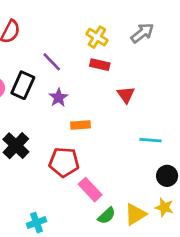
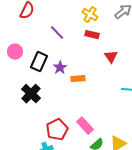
black rectangle: (23, 85) -> (39, 62), moved
purple star: (58, 98) -> (60, 68), moved
red pentagon: (64, 162) -> (57, 130), moved, turned -30

